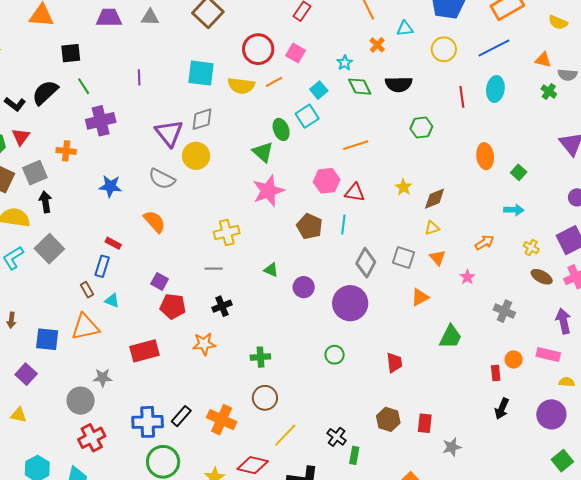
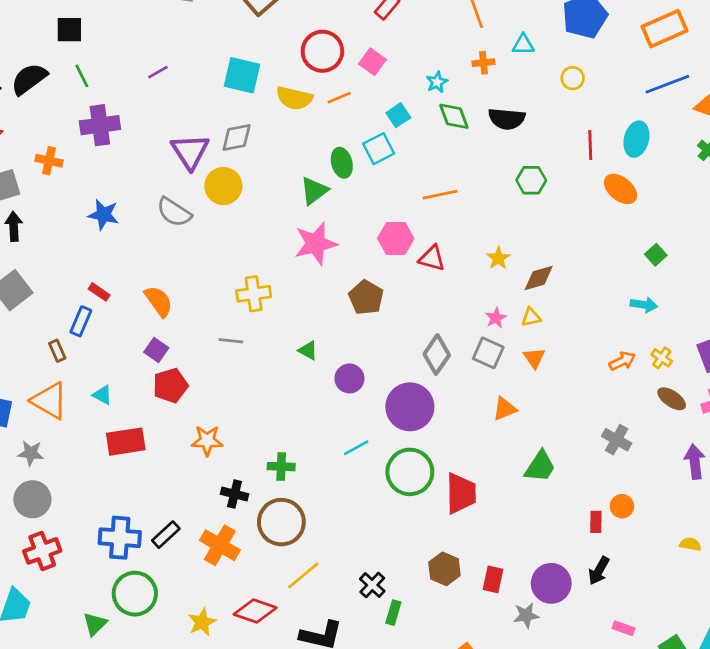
orange cross: (377, 45) -> (483, 63), turned 35
blue line: (494, 48) -> (667, 84), moved
yellow circle: (444, 49) -> (573, 78), size x0.7
purple line: (139, 77) -> (158, 72), turned 56
green triangle: (263, 152) -> (314, 191), turned 35
orange ellipse: (485, 156) -> (620, 189), moved, turned -50
orange semicircle: (154, 222) -> (159, 301), moved
cyan line: (343, 224) -> (356, 448), moved, turned 48
orange arrow: (484, 242) -> (622, 361), moved
pink star: (467, 277) -> (496, 318), moved
cyan triangle: (112, 301) -> (102, 395), moved
red pentagon: (173, 306) -> (170, 386), turned -30
black cross: (222, 306) -> (235, 494), moved, turned 30
orange triangle: (85, 327) -> (49, 401), turned 36
pink rectangle: (548, 354) -> (623, 628), moved, size x0.7
green circle: (335, 355) -> (410, 472), moved, size x1.8
red trapezoid: (394, 363) -> (461, 493), size x1.5
gray star: (103, 378) -> (31, 453), moved
brown circle: (265, 398) -> (281, 522), size x1.4
purple circle: (551, 414) -> (551, 583), moved

